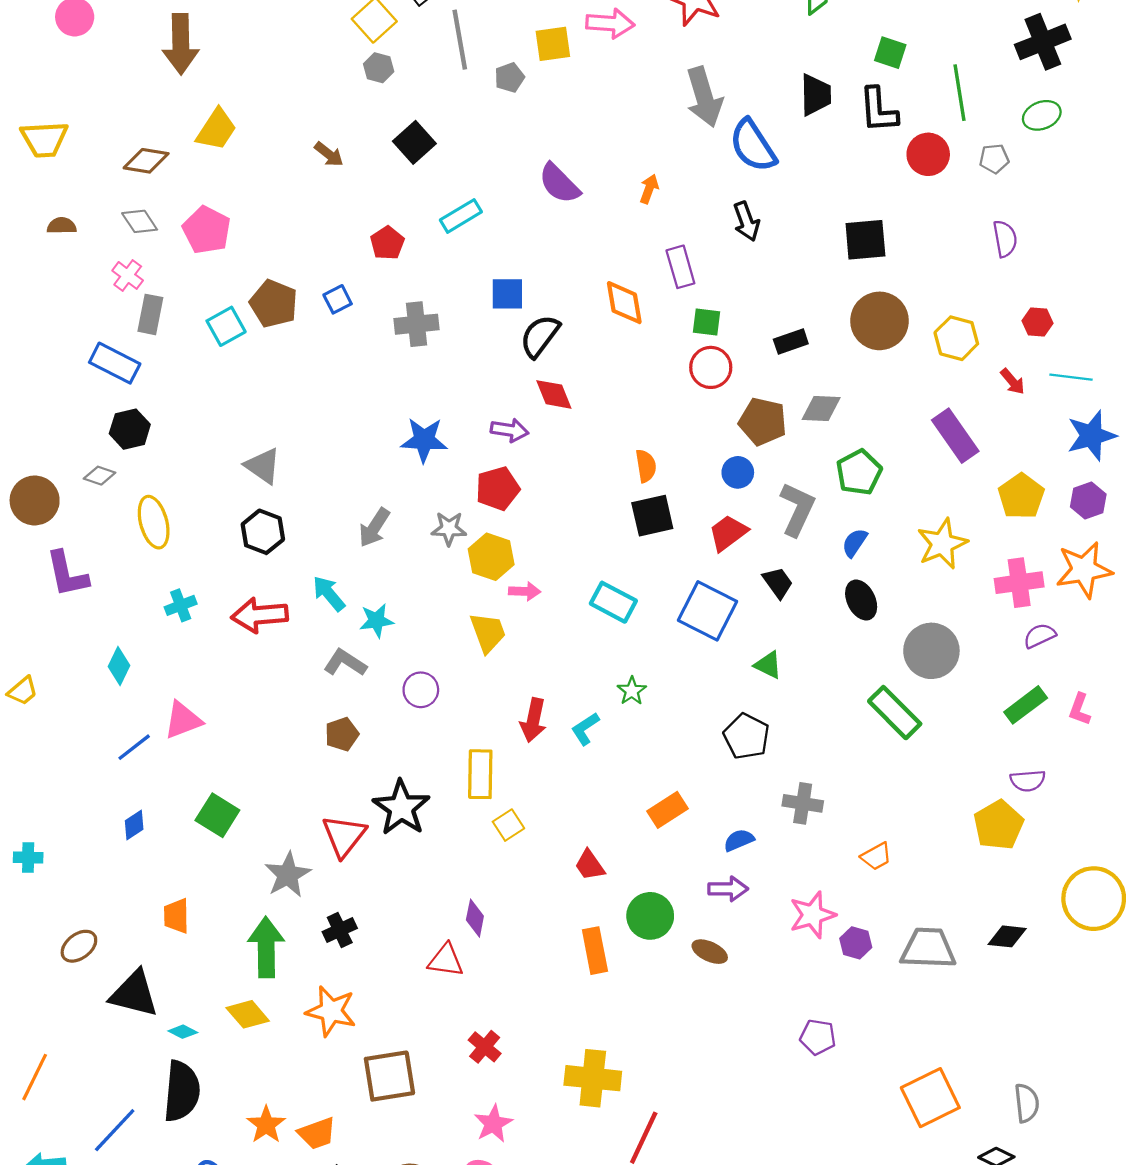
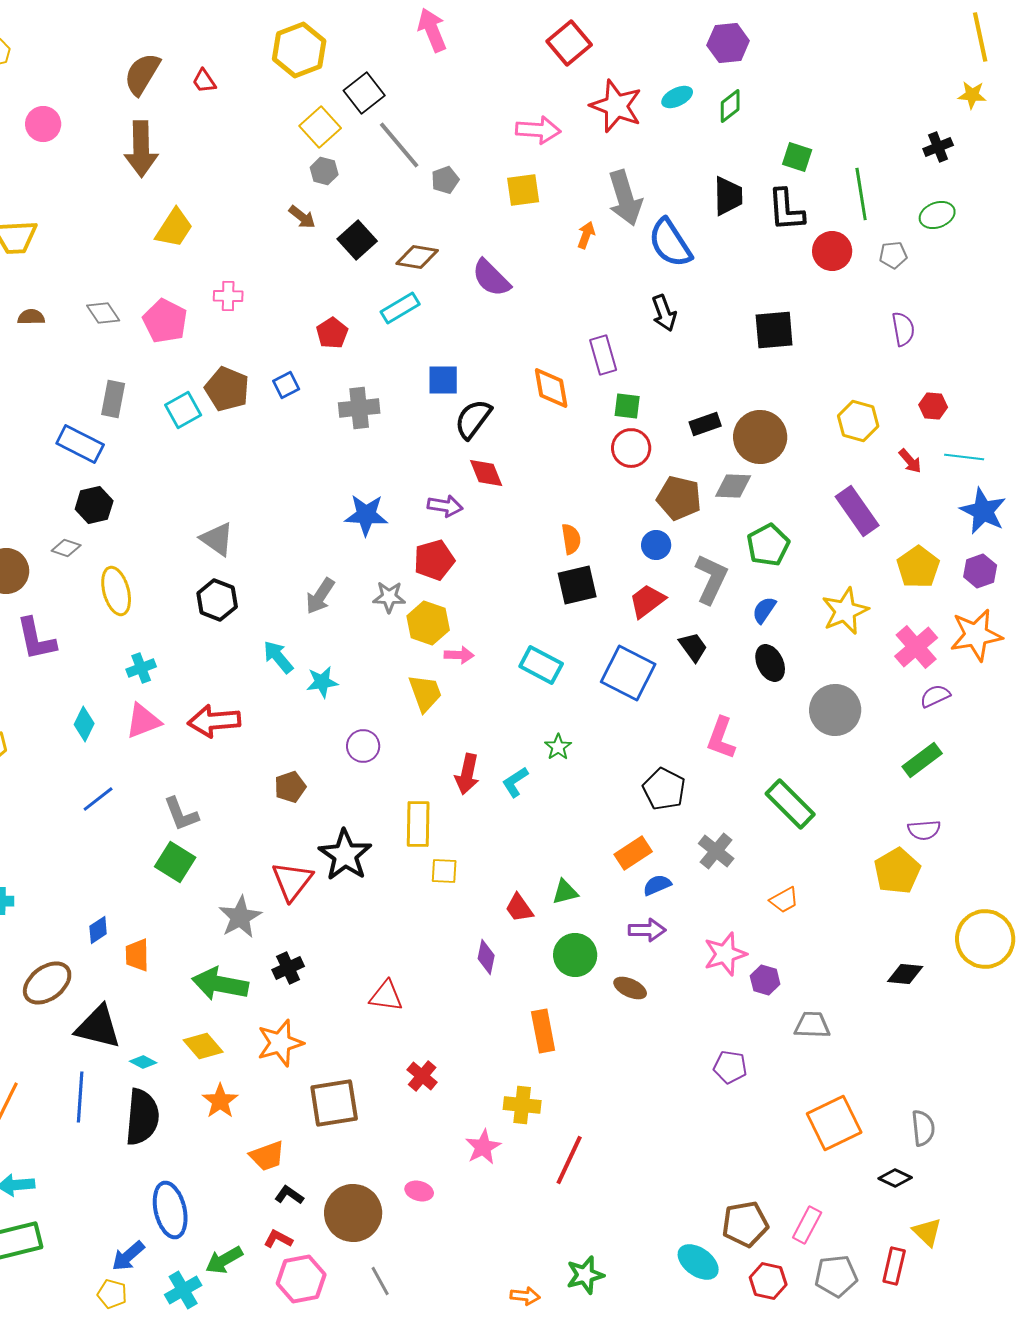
gray line: (460, 40) -> (399, 145), turned -30
black cross: (1043, 42) -> (938, 147), size x0.6
yellow square: (553, 44) -> (523, 190), moved
brown arrow: (329, 154) -> (302, 217), moved
brown diamond: (146, 161) -> (417, 257), moved
orange arrow: (649, 189) -> (586, 235), moved
pink cross: (128, 275) -> (228, 296), moved, turned -36
brown circle: (880, 321) -> (760, 437), moved
blue star: (1092, 436) -> (983, 511), turned -30
pink cross: (1019, 583) -> (916, 647), turned -33
red arrow: (260, 615) -> (214, 721), moved
gray L-shape: (345, 663) -> (181, 814), moved, turned -144
green triangle: (768, 665) -> (565, 892), moved, turned -40
pink L-shape: (1080, 709) -> (721, 738), moved, size x1.4
green rectangle: (895, 713) -> (790, 804), moved
pink triangle: (183, 720) -> (143, 721), moved
gray cross: (803, 803) -> (716, 851), turned 30
orange rectangle: (667, 810) -> (633, 853), moved
blue diamond: (134, 825) -> (98, 930), moved
yellow square: (508, 825) -> (444, 871), turned 36
purple diamond: (475, 918) -> (486, 957), moved
brown ellipse: (79, 946) -> (47, 983), size x1.4
green arrow: (266, 947) -> (220, 984), turned -78
gray trapezoid: (928, 948) -> (812, 1025), moved, size x0.7
orange rectangle: (595, 951) -> (543, 1031), moved
orange star: (331, 1011) -> (280, 1043), turned -30
yellow cross: (593, 1078) -> (522, 1105), size x0.7
pink star: (493, 1124) -> (483, 1147), moved
orange star: (266, 1125) -> (220, 1101), moved
blue line: (115, 1130) -> (80, 1097), moved, turned -39

